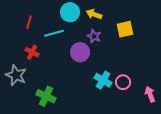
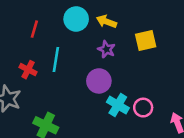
red line: (29, 22) -> (34, 29), moved
cyan line: (54, 33) -> (56, 59), moved, turned -66
purple circle: (80, 52) -> (99, 81), moved

